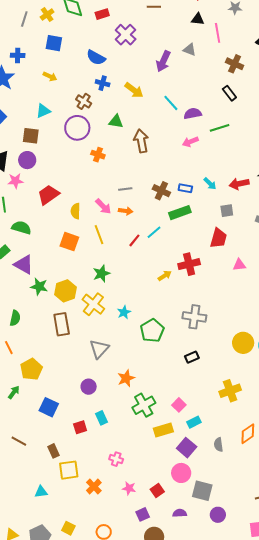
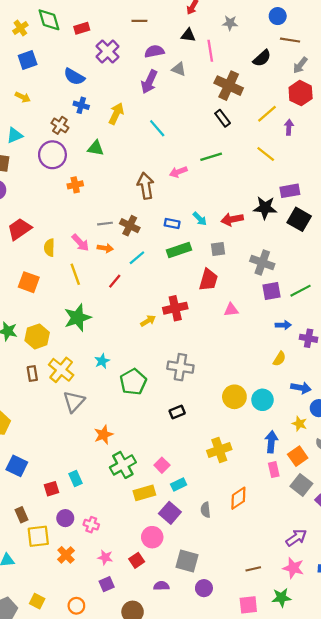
blue square: (54, 43) -> (28, 60), turned -30
brown cross: (235, 64) -> (229, 86), size x1.4
yellow arrow: (134, 90) -> (116, 114), turned -102
purple semicircle: (193, 114) -> (154, 51), moved
brown arrow: (141, 141) -> (146, 186), moved
orange cross: (98, 155) -> (75, 185), turned -32
brown cross: (161, 191) -> (130, 226), moved
green rectangle: (180, 213) -> (179, 250), moved
cyan line: (154, 232) -> (137, 258), moved
orange square: (69, 242) -> (29, 282), moved
green star: (101, 274) -> (77, 318), size x1.4
yellow cross: (93, 304) -> (61, 370), moved
brown rectangle: (62, 324) -> (32, 374), size x0.6
purple circle: (89, 387) -> (65, 518), moved
pink circle: (181, 473) -> (152, 537), moved
purple square: (143, 514) -> (107, 584), moved

